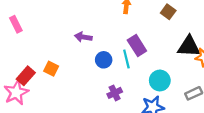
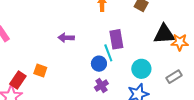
purple rectangle: (137, 46) -> (116, 39), turned 30
blue circle: (104, 60) -> (99, 64), moved

